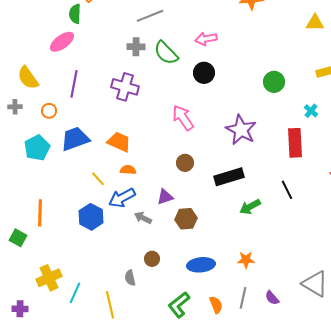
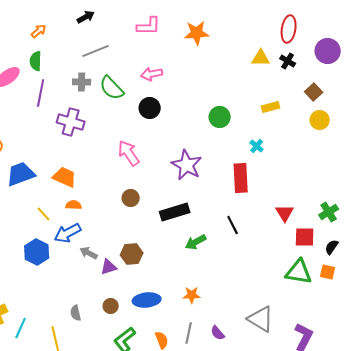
green semicircle: (75, 14) -> (36, 61), moved
purple line: (74, 84) -> (41, 93), moved
purple triangle: (165, 197) -> (109, 267), moved
brown circle: (152, 259) -> (111, 306), moved

